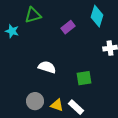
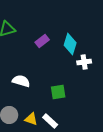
cyan diamond: (97, 16) -> (70, 44), moved

